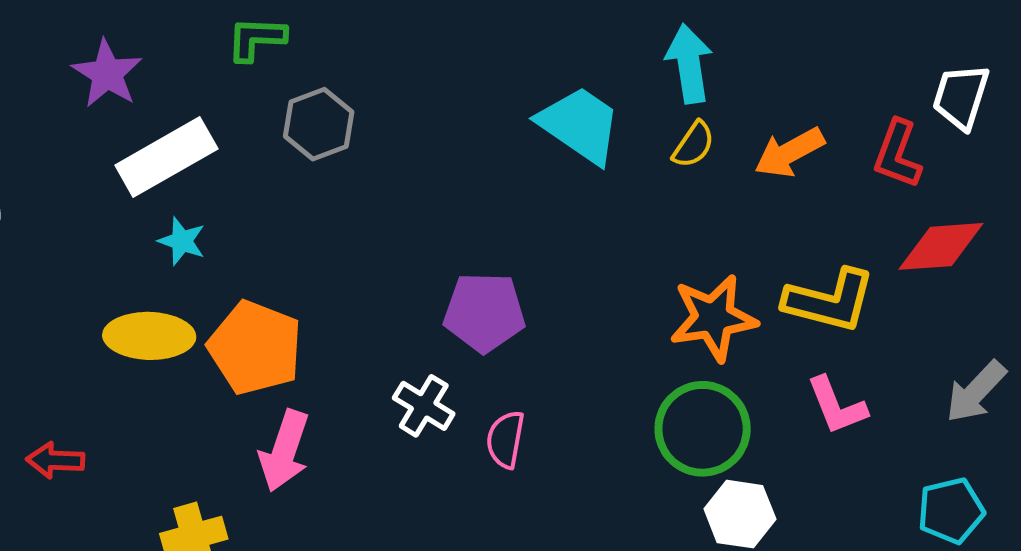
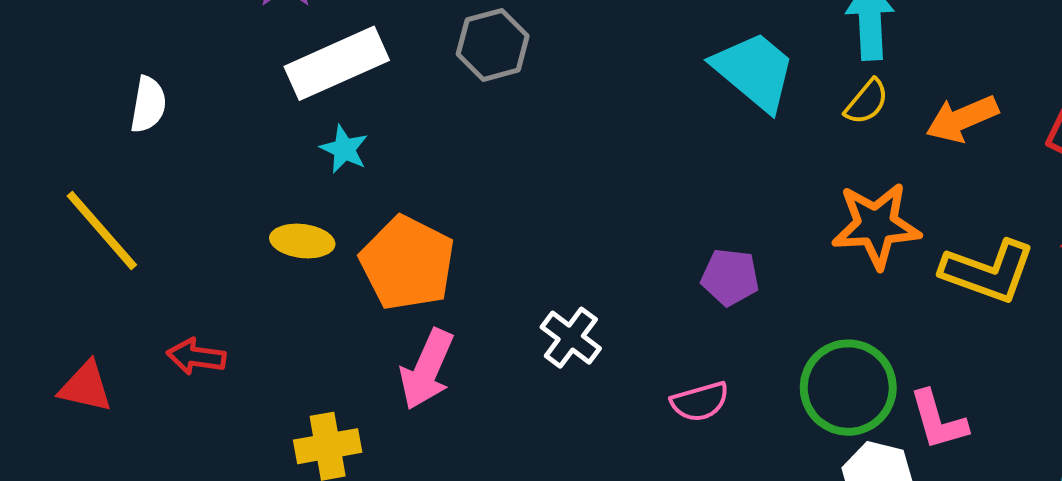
purple pentagon: (484, 312) -> (730, 277), moved, size x0.7
orange star: (713, 318) -> (876, 225), moved
yellow ellipse: (149, 336) -> (302, 241), size x0.7
pink L-shape: (837, 406) -> (938, 420), moved
pink semicircle: (505, 439) -> (700, 402), moved, turned -122

